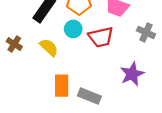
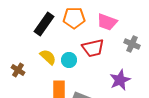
cyan circle: (73, 29) -> (69, 60), moved
brown cross: (14, 44) -> (18, 70), moved

